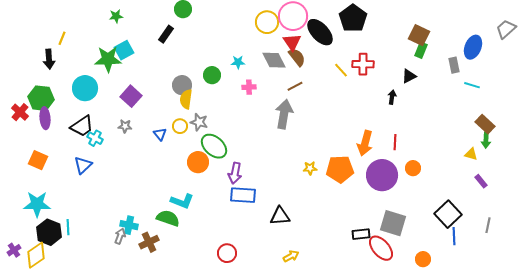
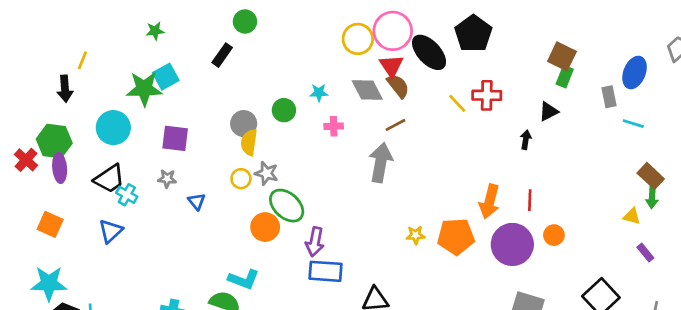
purple square: (131, 96) -> (175, 138), turned -35
blue triangle: (160, 134) -> (197, 201), moved

